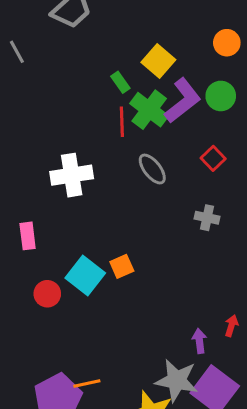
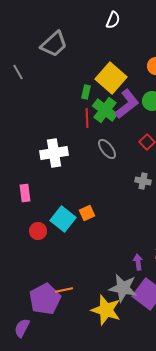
yellow square: (158, 61) -> (111, 78), size x1.4
green rectangle: (120, 82) -> (86, 92), turned 48

